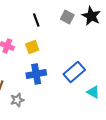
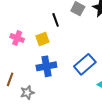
black line: (36, 20) -> (56, 20), moved

